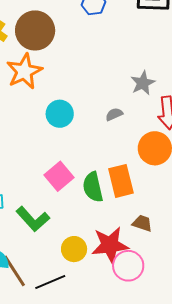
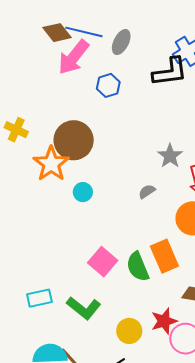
brown circle: (35, 30) -> (74, 140), moved
cyan circle: (60, 114) -> (83, 192), moved, size x0.7
red star: (110, 245) -> (164, 321), size x0.7

